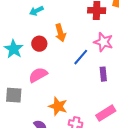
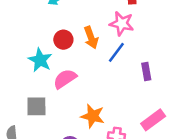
orange arrow: (60, 33) -> (91, 38), moved
pink star: (103, 42) -> (122, 24), moved
cyan star: (14, 49) -> (40, 60), moved

